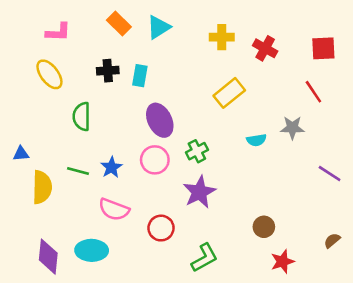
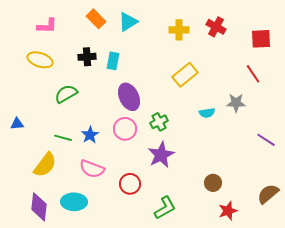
red cross: (265, 48) -> (216, 27), moved
yellow ellipse: (49, 74) -> (40, 60), turned -35
green semicircle: (82, 117) -> (66, 94), turned 60
yellow semicircle: (42, 187) -> (45, 165), moved, turned 36
brown semicircle: (332, 240) -> (268, 194), size x1.6

